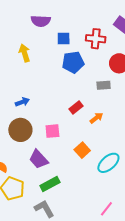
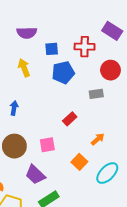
yellow arrow: (25, 53) -> (24, 68), moved
blue arrow: (22, 102) -> (14, 108), moved, turned -56
orange arrow: (96, 118) -> (98, 139), moved

